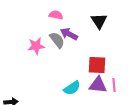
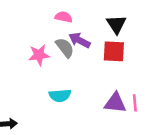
red square: (97, 65) -> (114, 51), moved
cyan semicircle: (72, 88) -> (60, 95), moved, turned 30

